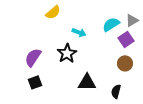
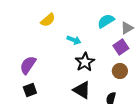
cyan semicircle: (111, 24) -> (106, 21), moved
black star: (67, 53) -> (85, 62), moved
black triangle: (87, 82) -> (82, 90), turned 30

